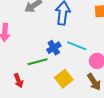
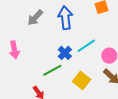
cyan line: (77, 46) -> (86, 46), turned -42

